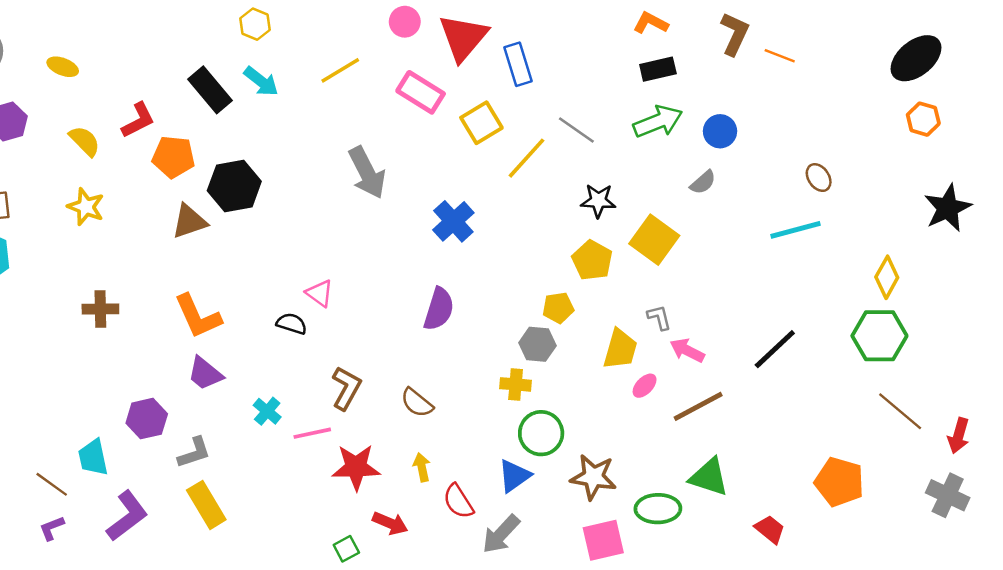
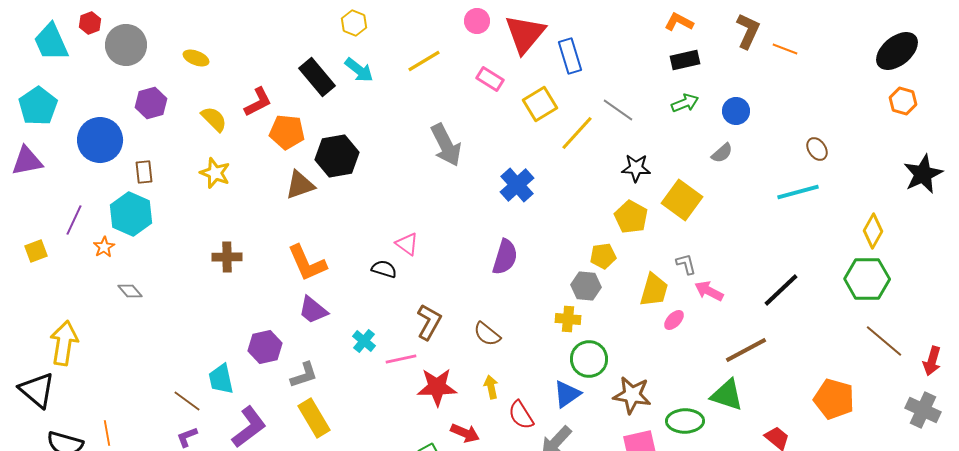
pink rectangle: (421, 92) -> (490, 79), size x0.7
green arrow: (658, 122) -> (685, 103), size x0.7
brown line: (698, 406) -> (746, 350), moved

